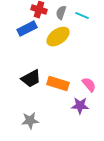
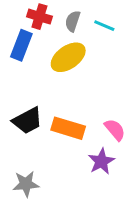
blue rectangle: (27, 29) -> (21, 45), turned -42
purple star: (80, 106) -> (101, 161), turned -30

